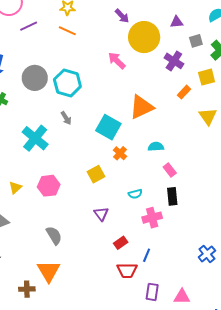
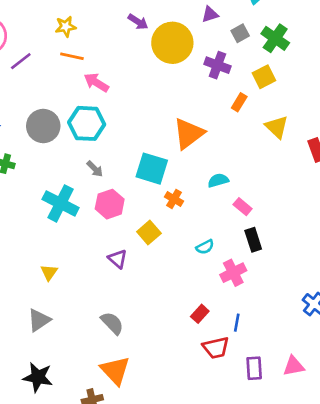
pink arrow: (117, 61) -> (96, 82), moved
pink hexagon: (49, 186) -> (110, 204), moved
purple triangle: (101, 214) -> (118, 259), moved

